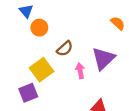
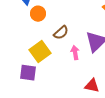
purple square: (28, 93) -> (28, 73), turned 30

